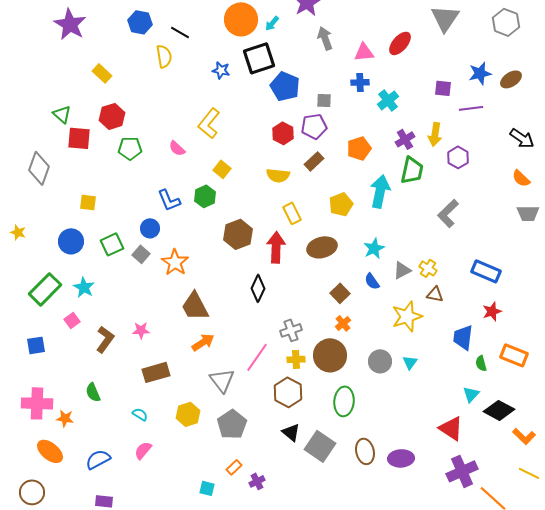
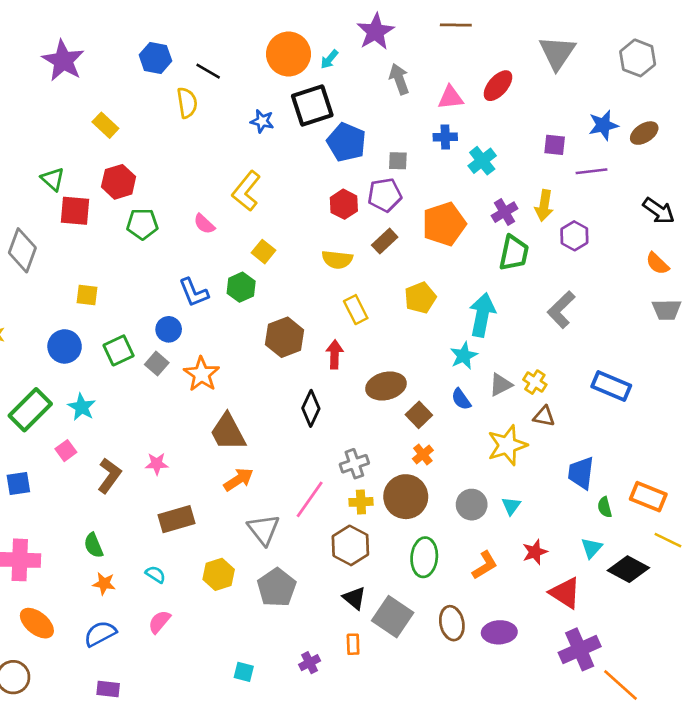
orange pentagon: (359, 148) -> (444, 224), size x1.4
cyan arrow: (380, 191) -> (482, 315), moved
red arrow: (276, 247) -> (335, 354), size x0.7
brown ellipse: (322, 247) -> (386, 386), moved
red star: (492, 311) -> (535, 552), moved
orange star: (65, 418) -> (104, 584), moved
orange L-shape: (524, 436) -> (485, 565), moved, turned -75
orange rectangle: (234, 467) -> (353, 644), moved, turned -49
yellow line: (529, 473) -> (668, 540), moved

